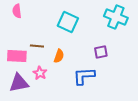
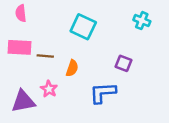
cyan cross: (116, 17) -> (142, 21), size x0.6
purple square: (101, 52) -> (123, 63), turned 32
pink rectangle: (17, 56) -> (20, 47), moved

